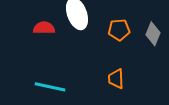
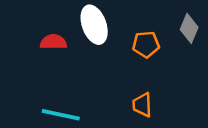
gray diamond: (153, 34) -> (189, 28), moved

